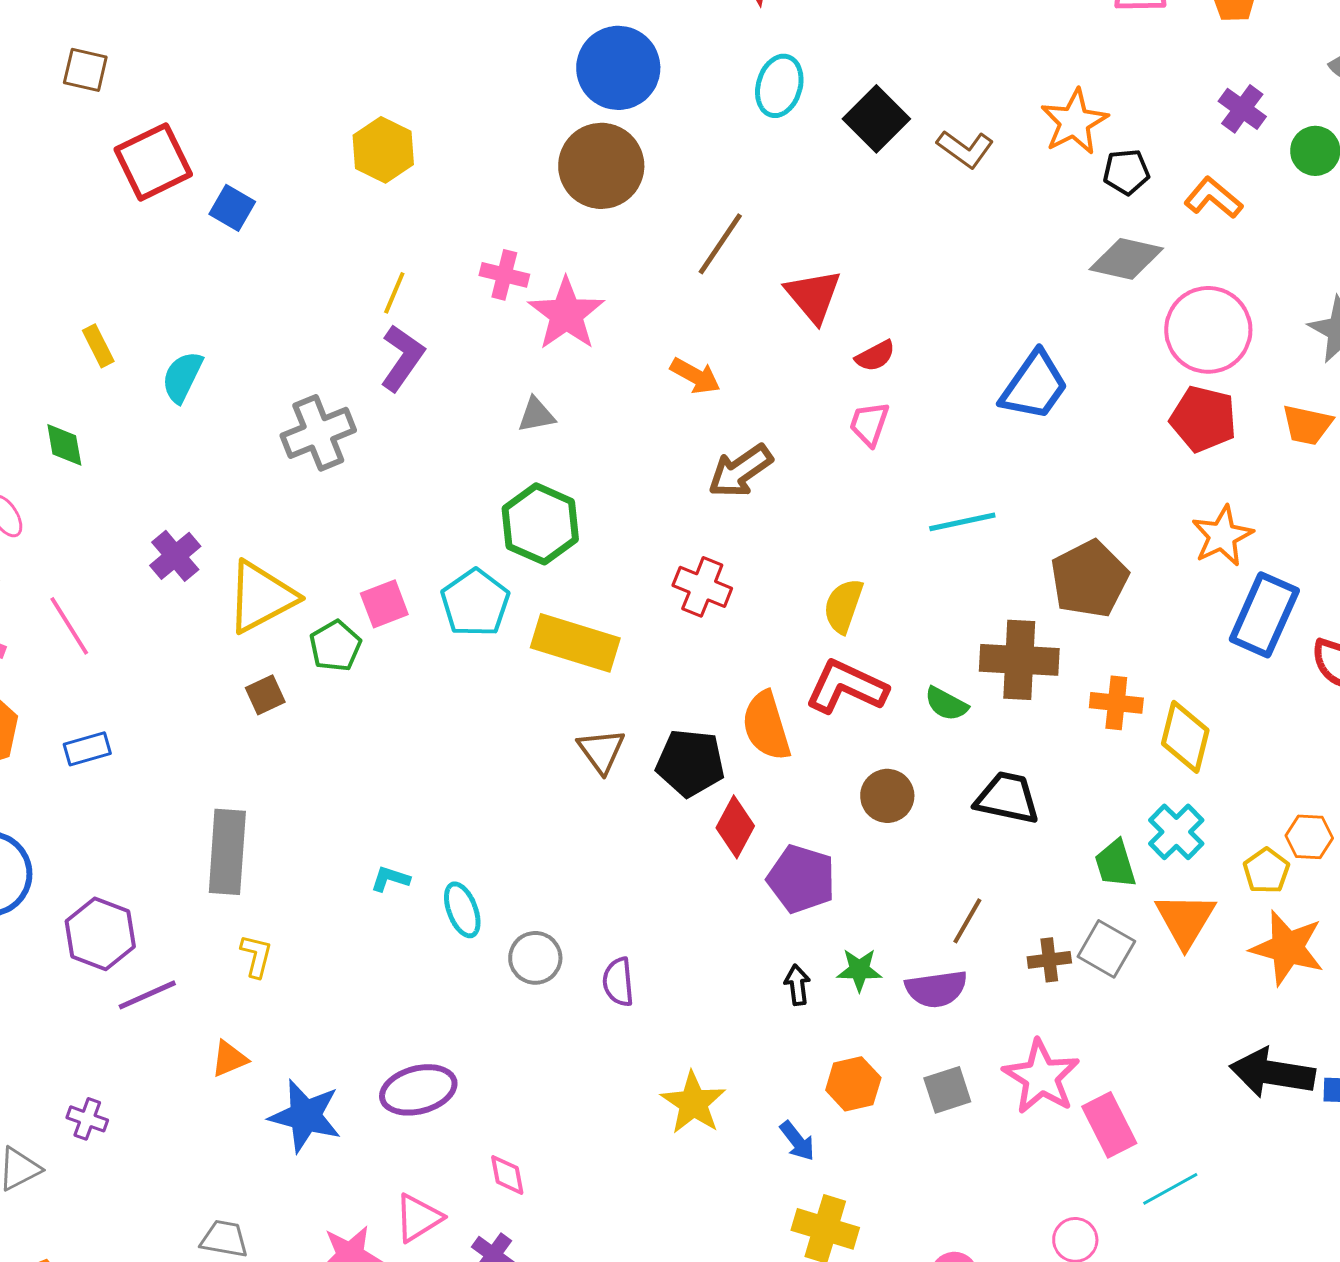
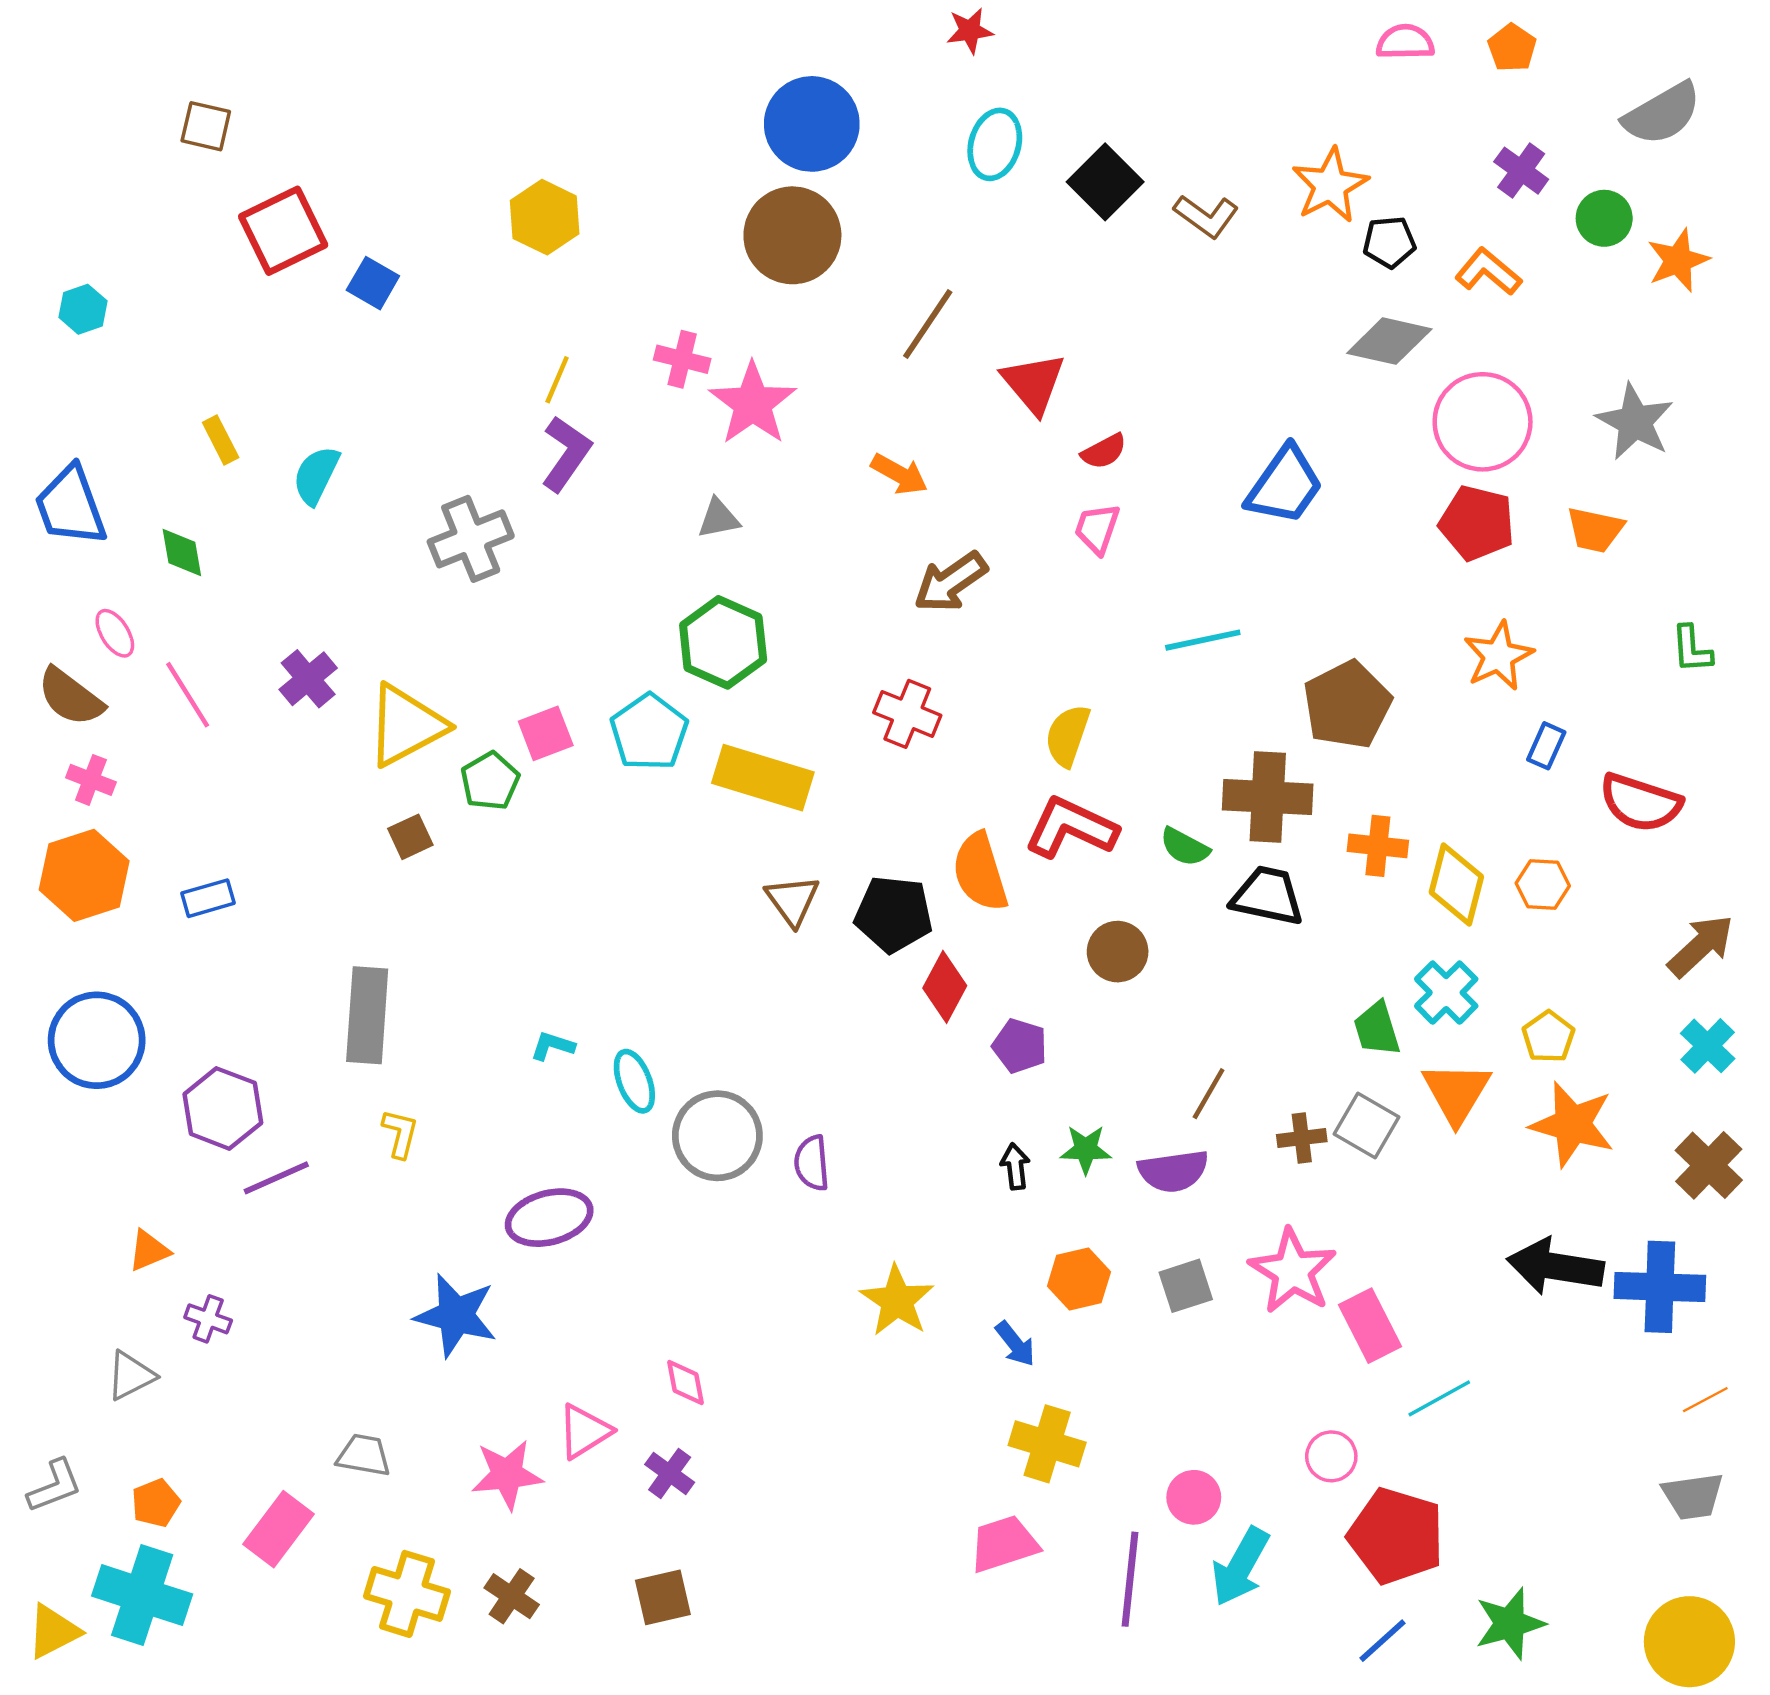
blue rectangle: (1264, 615) -> (1546, 746), size x0.5
pink line: (69, 626) -> (188, 695), moved
black trapezoid: (1007, 798) -> (1268, 896), moved
orange hexagon: (1309, 837) -> (1543, 885), moved
purple pentagon: (801, 879) -> (1020, 1046), size x0.7
gray circle: (535, 958) -> (717, 1136), size x1.5
orange triangle: (229, 1059) -> (149, 1251), moved
purple ellipse: (418, 1090) -> (549, 1218), moved

